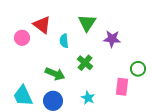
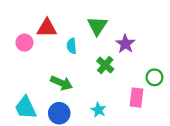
red triangle: (42, 25) -> (47, 28), turned -36
purple star: (112, 39) -> (125, 44), turned 30
green cross: (85, 63) -> (105, 65), moved

